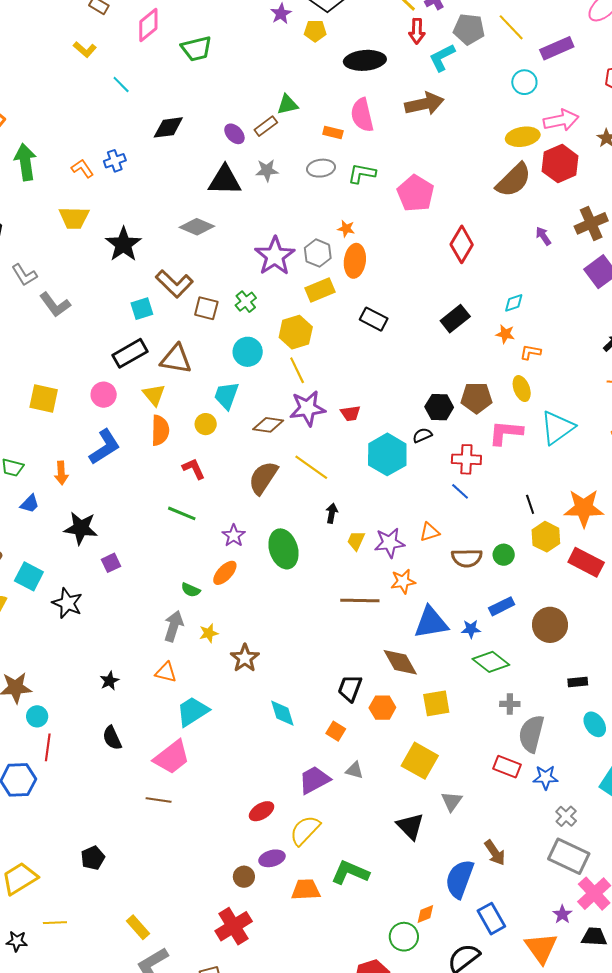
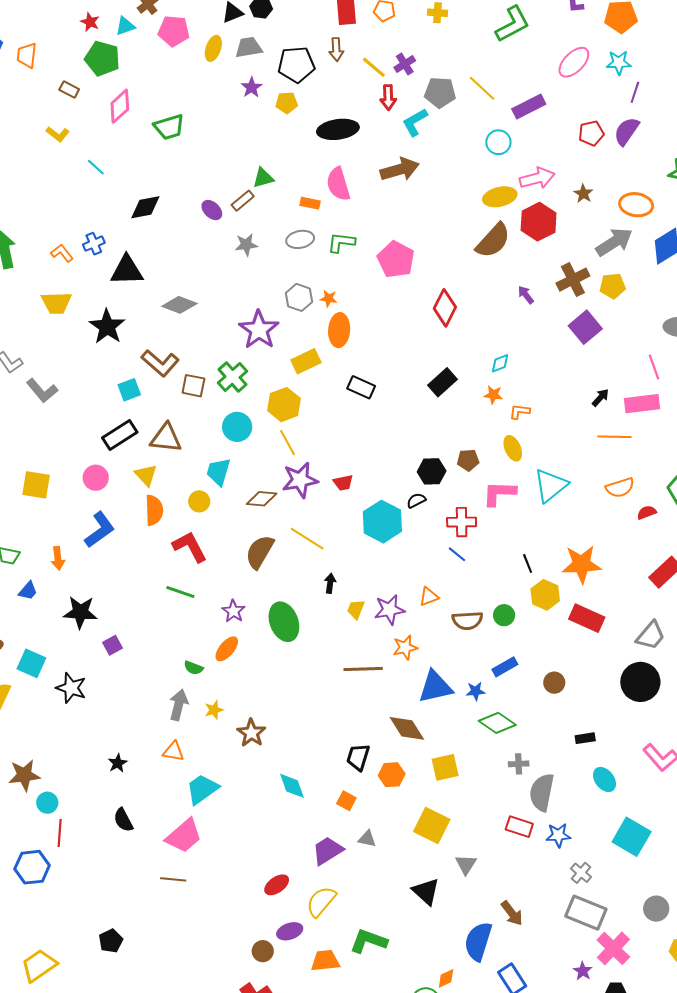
black triangle: (225, 180) -> (127, 270), moved
gray hexagon: (318, 253) -> (299, 297), moved
green cross: (246, 302) -> (233, 377), size x1.4
brown pentagon: (476, 398) -> (468, 460), size x0.7
red L-shape: (194, 469) -> (190, 547), size x1.5
brown circle: (550, 625) -> (554, 683), size x0.6

